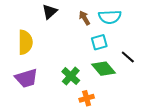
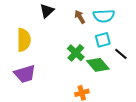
cyan square: (99, 42) -> (103, 40), moved
green cross: (71, 76) -> (76, 53), moved

